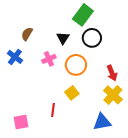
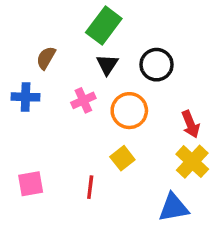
green rectangle: (83, 15) -> (104, 26), moved
blue cross: (15, 57) -> (26, 97), turned -35
pink square: (21, 122) -> (31, 184), moved

